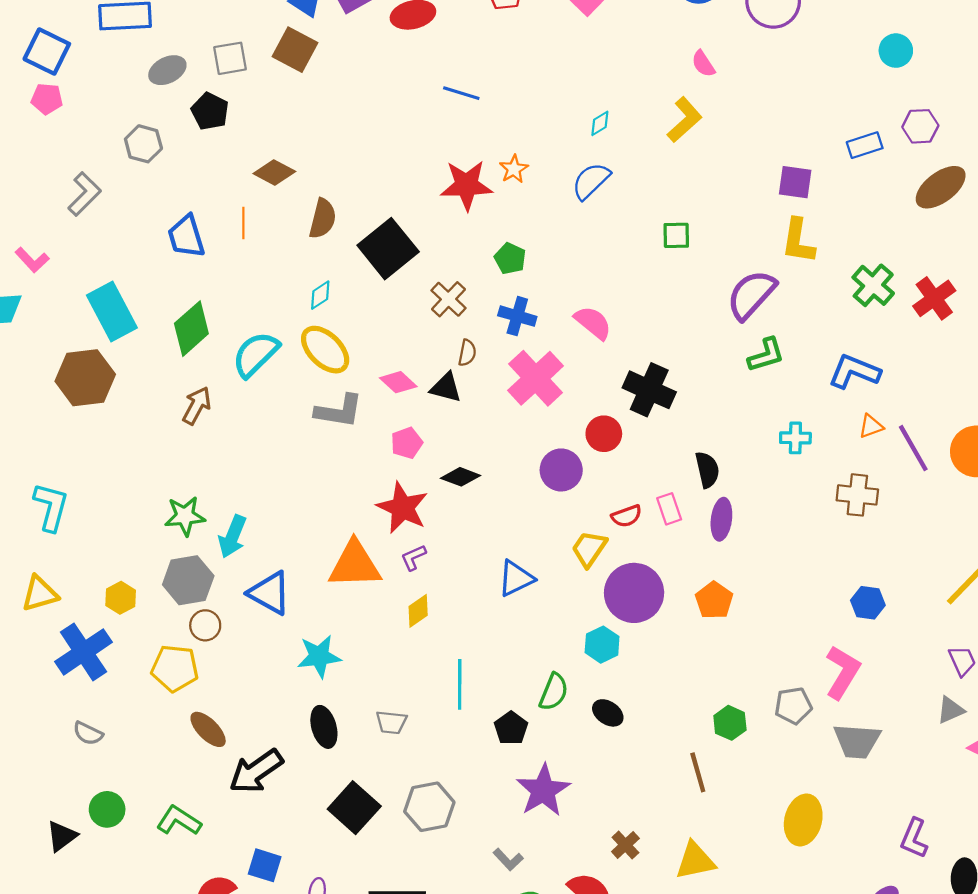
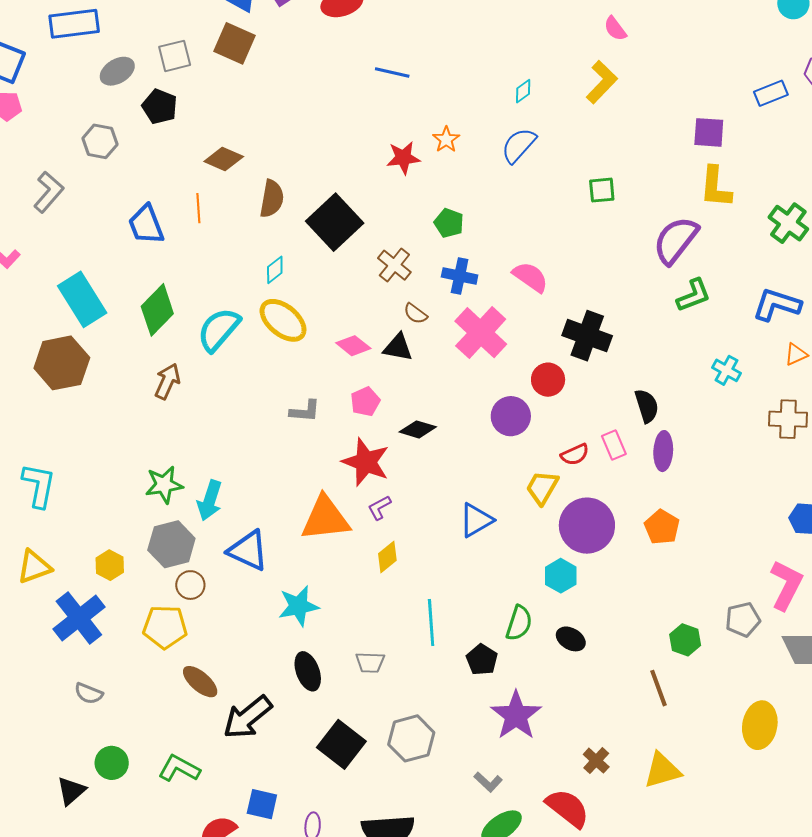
red star: (466, 185) -> (403, 158), size x0.7
brown semicircle: (467, 353) -> (415, 314), turned 120
gray L-shape: (339, 411) -> (305, 411), moved, size x0.7
cyan cross: (795, 438) -> (726, 370), turned 32

